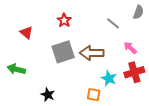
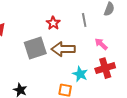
red star: (64, 20) -> (53, 23), moved
gray line: (113, 23) -> (84, 20), turned 40

